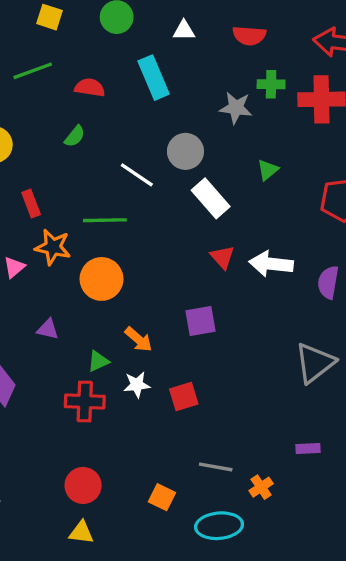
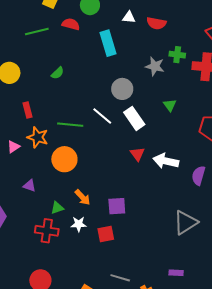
red semicircle: (249, 36) -> (156, 23), moved
red semicircle: (90, 88) -> (71, 24), moved
green triangle: (268, 170) -> (170, 105), turned -32
white line: (137, 175) -> (102, 116), moved
purple square: (201, 321) -> (117, 206), moved

